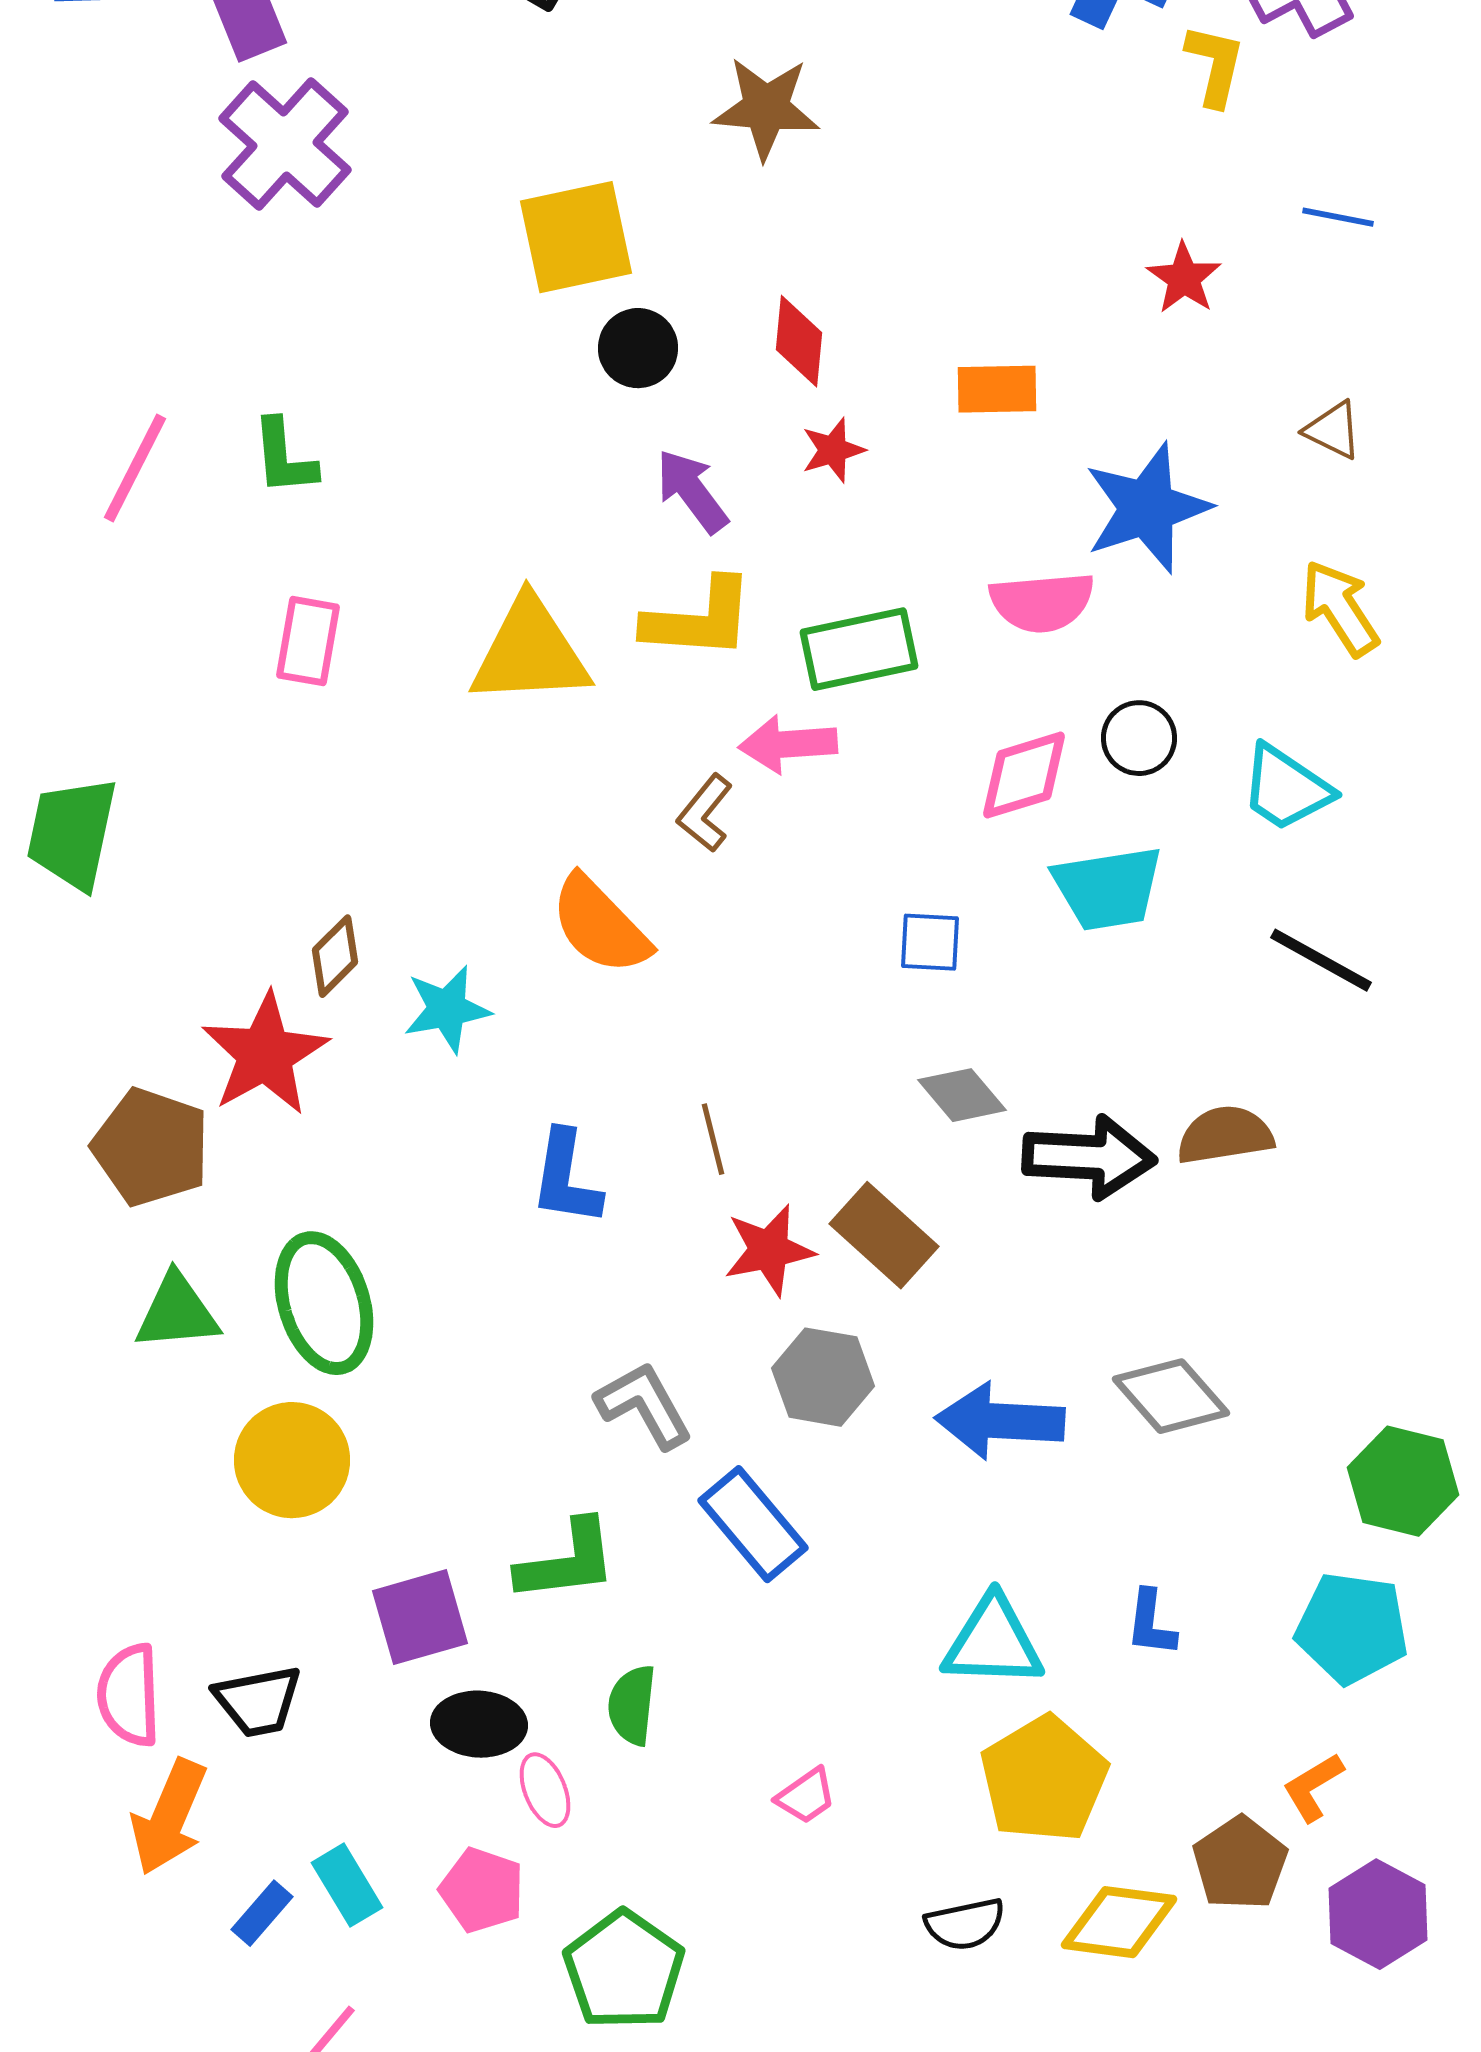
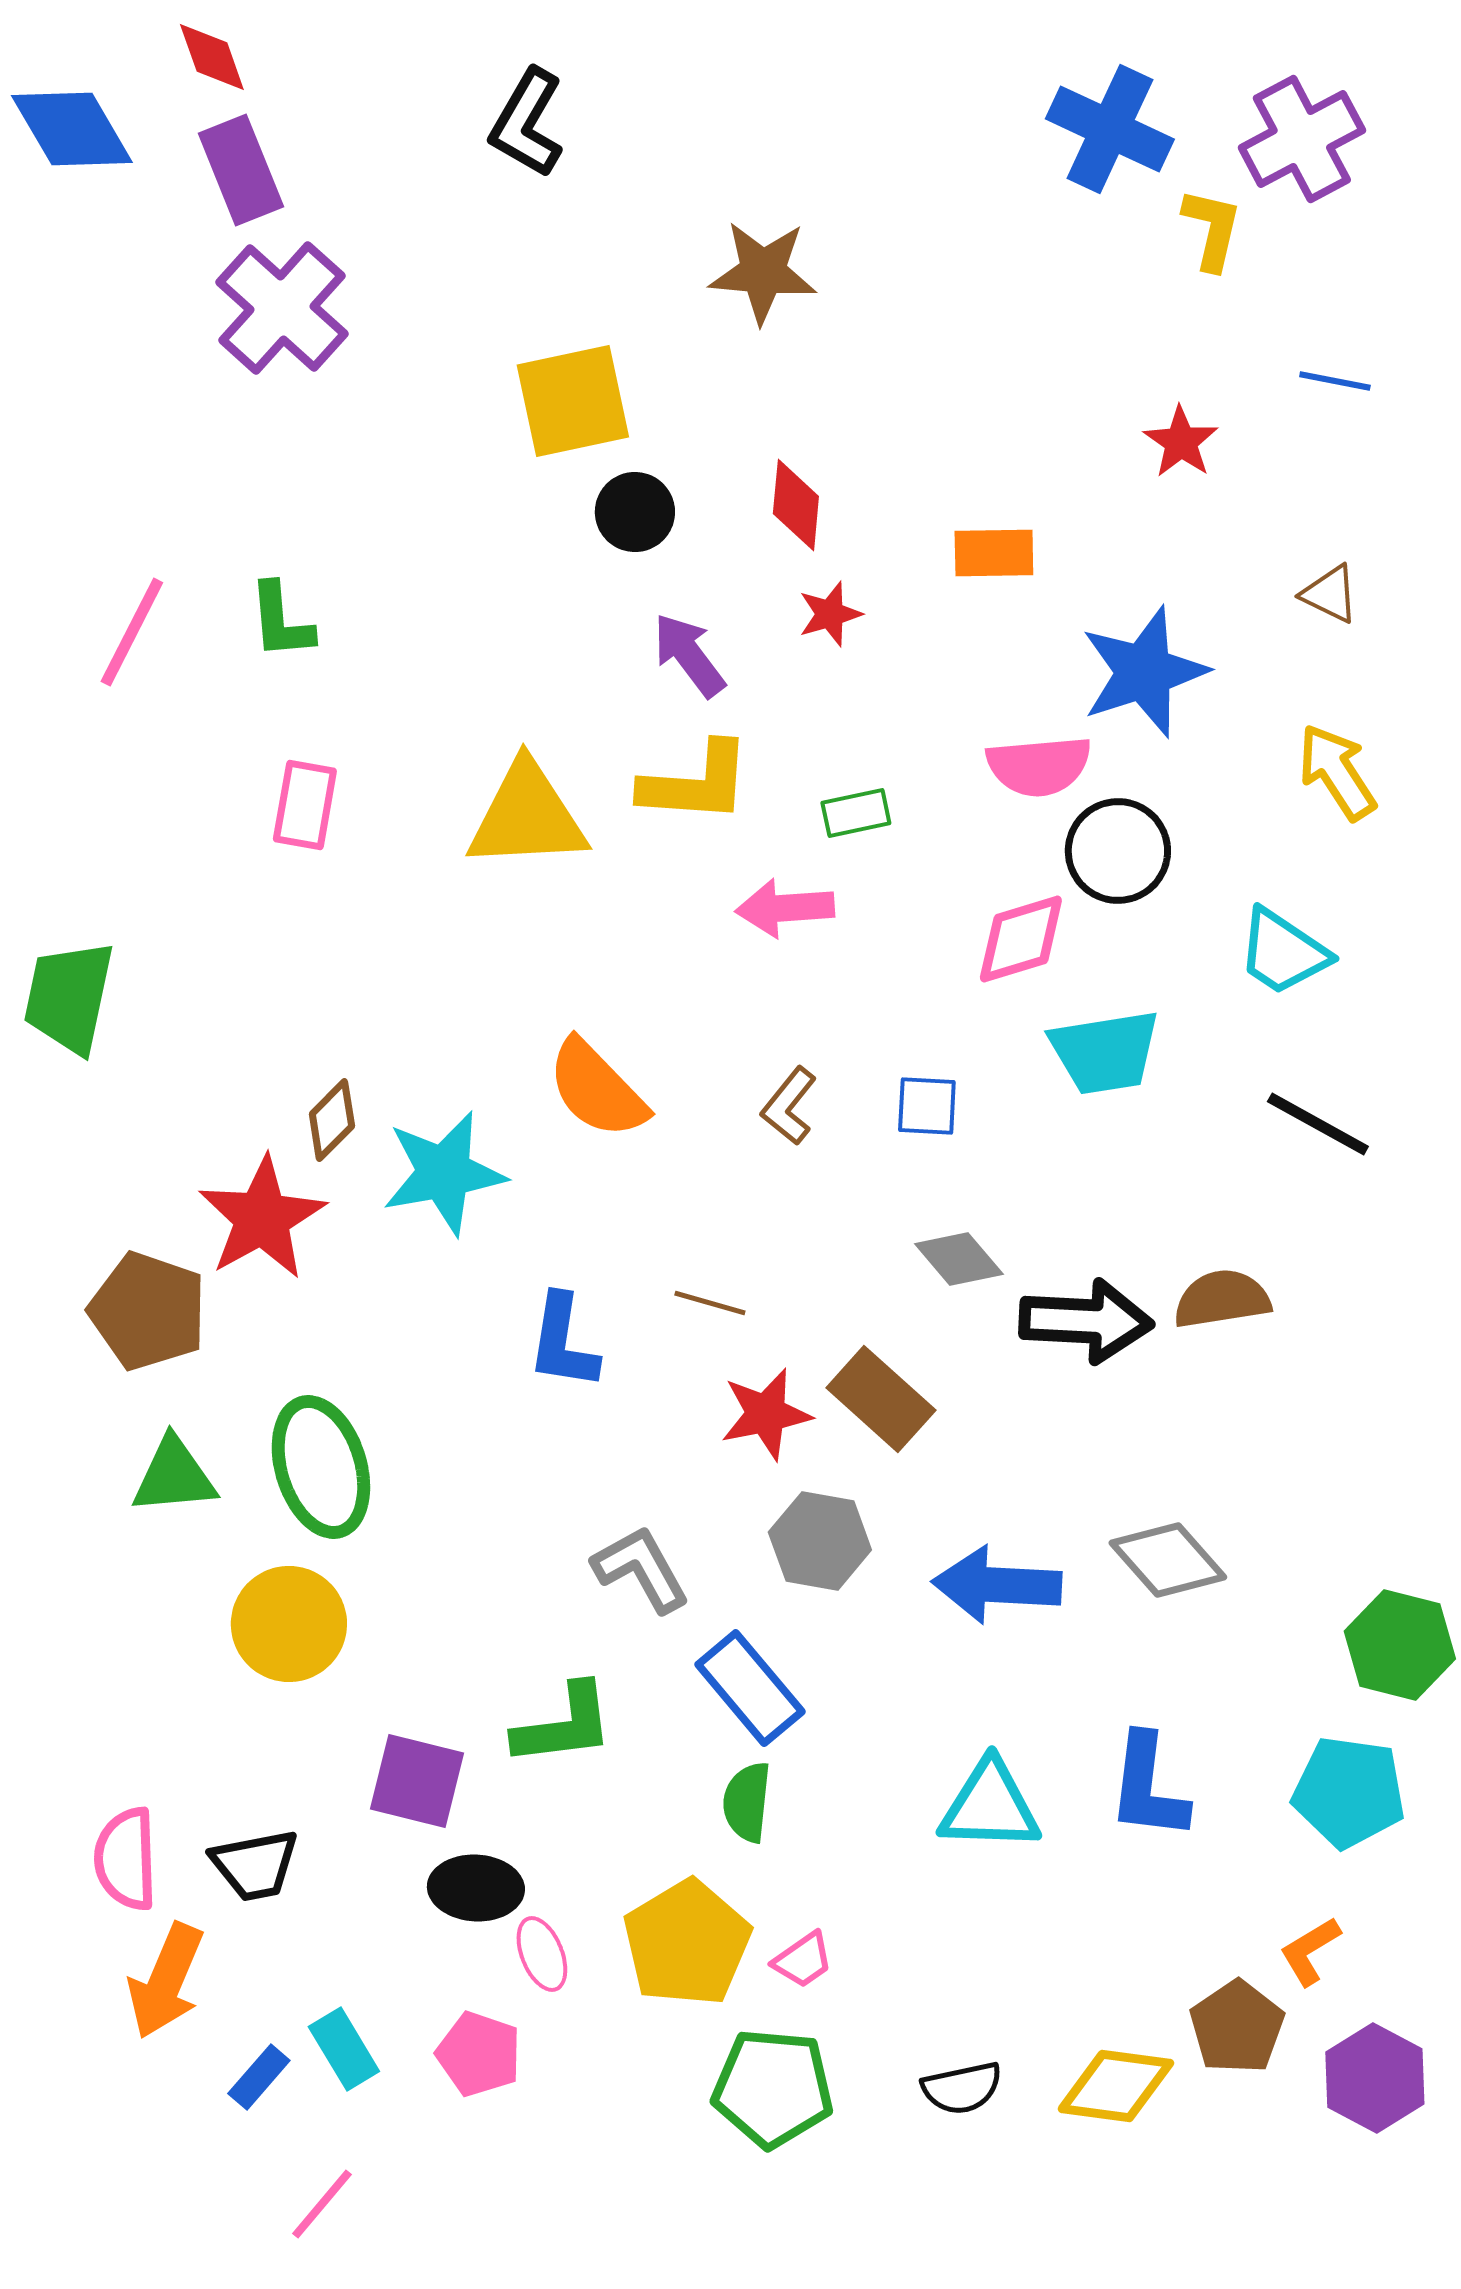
green rectangle: (859, 649) -> (856, 813), size x0.6
black circle: (1139, 738) -> (1118, 851), moved, size x1.4
brown L-shape: (705, 813) -> (789, 1106), moved
cyan star: (447, 1009) -> (444, 1173), size x1.4
brown line: (713, 1139) -> (710, 1303), turned -60
purple square: (420, 1617) -> (417, 1781), turned 30
blue L-shape: (1151, 1623) -> (1148, 1787), size x1.6
green semicircle: (632, 1705) -> (747, 1802), moved
yellow pentagon: (1044, 1779) -> (687, 1943), moved
green pentagon: (624, 1970) -> (773, 2088), moved, turned -30

